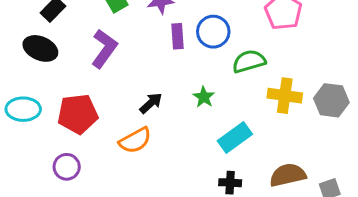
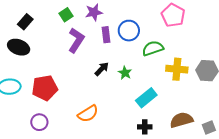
purple L-shape: (104, 49) -> (76, 40), moved
black arrow: (151, 103) -> (102, 69), moved
orange semicircle: (135, 140) -> (88, 114), moved

